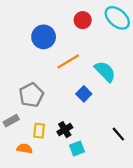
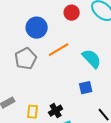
blue square: (84, 94) -> (86, 88), moved, turned 32
gray pentagon: (31, 95) -> (26, 59), moved

